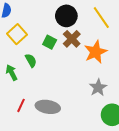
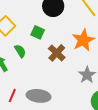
brown cross: (72, 39) -> (57, 53), moved

